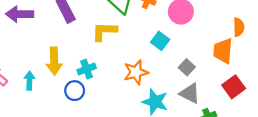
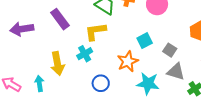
cyan square: (160, 41) -> (145, 41), moved, turned 35
cyan cross: (87, 69) -> (85, 54), moved
blue circle: (75, 91) -> (101, 83), moved

